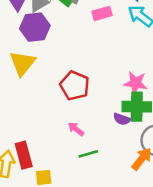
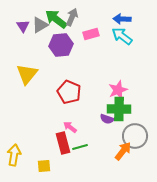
purple hexagon: (35, 27) -> (61, 45), moved
pink star: (135, 83) -> (118, 90), turned -30
red rectangle: (24, 155) -> (63, 143), moved

